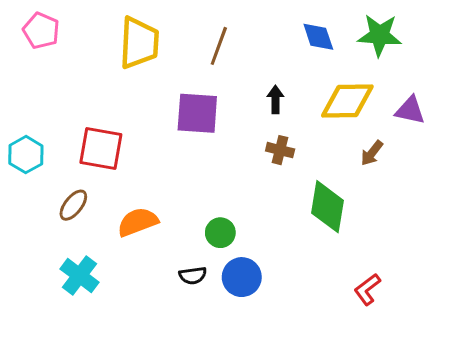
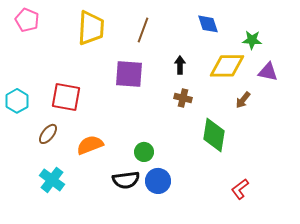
green star: (380, 35) -> (252, 40), moved, size x0.7
black semicircle: (193, 276) -> (126, 180), size x1.5

